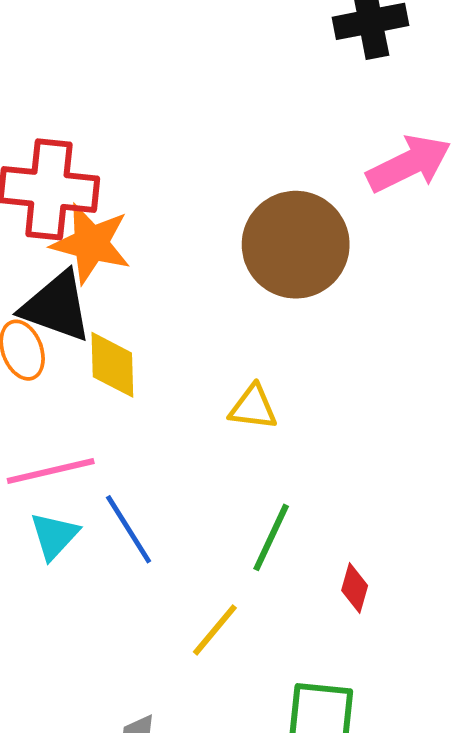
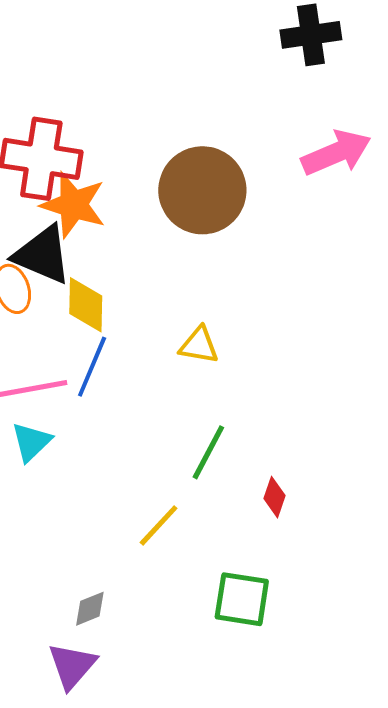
brown circle: (296, 245) -> (202, 190), moved
blue line: (129, 529) -> (92, 367), moved, turned 52

